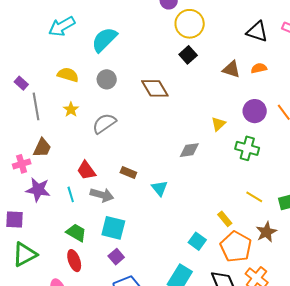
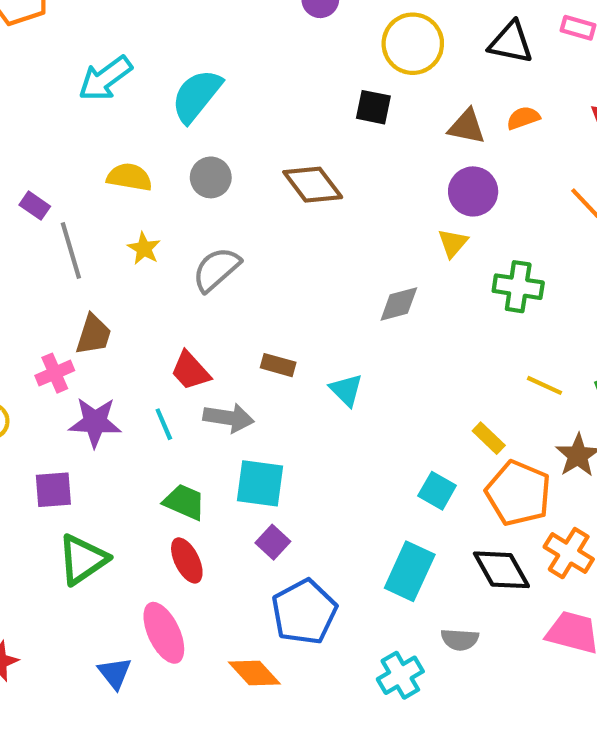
yellow circle: (190, 24) -> (413, 44), moved
black square: (188, 55) -> (373, 107), turned -30
purple circle: (255, 111) -> (473, 191), moved

